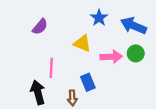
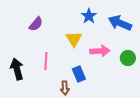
yellow triangle: (82, 43) -> (74, 39), turned 36
green circle: (136, 53) -> (128, 58), moved
black arrow: (38, 92) -> (17, 69), moved

